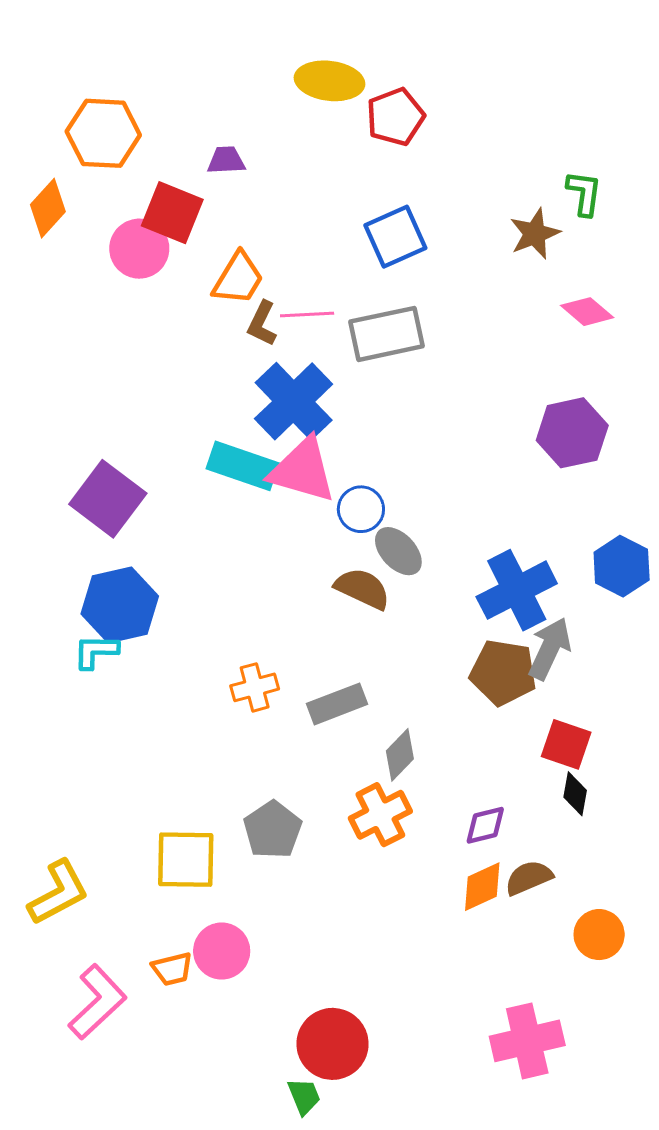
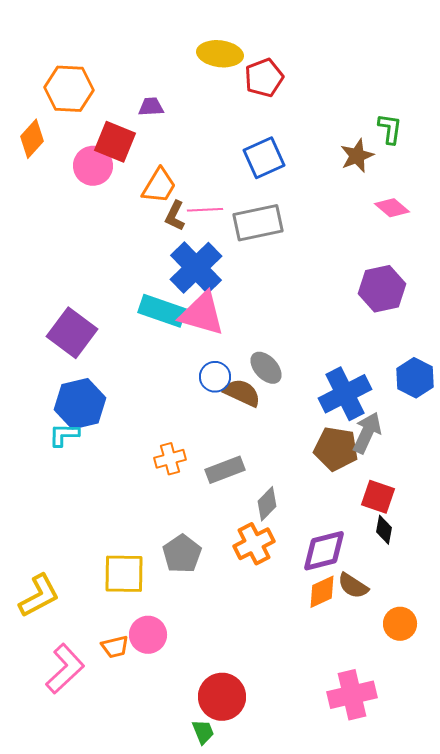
blue circle: (361, 509) -> (215, 377), moved
purple diamond: (485, 825) -> (324, 551), size x1.6
brown semicircle: (529, 878) -> (353, 586), turned -124

